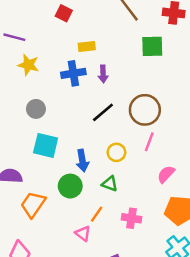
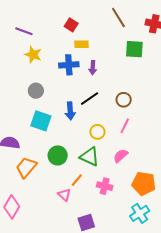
red square: (64, 13) -> (71, 25), moved
brown circle: (145, 110) -> (124, 100), size x0.6
blue arrow: (82, 161) -> (70, 111), moved
pink semicircle: (166, 174) -> (121, 156), moved
green triangle: (110, 184) -> (90, 157), size x1.5

